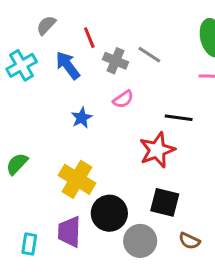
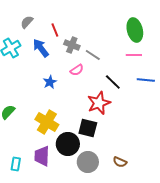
gray line: (149, 55) -> (93, 55), moved
black line: (179, 118) -> (113, 82), turned 36
black square: (165, 202) -> (88, 128), moved

